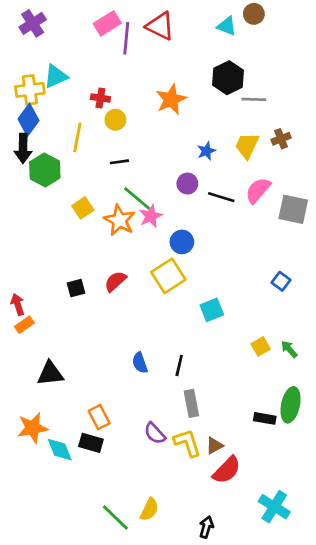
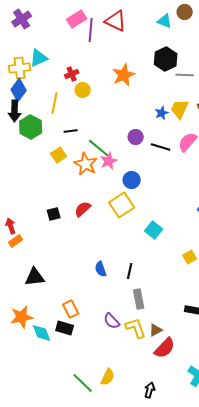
red cross: (100, 98) -> (72, 74), turned -32
blue star: (206, 151) -> (162, 113), moved
black line: (119, 162) -> (71, 131), moved
cyan square: (212, 310) -> (154, 230), turned -30

